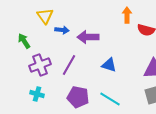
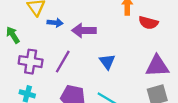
purple cross: (40, 65) -> (31, 62), turned 30
blue triangle: (109, 65) -> (107, 62), turned 35

